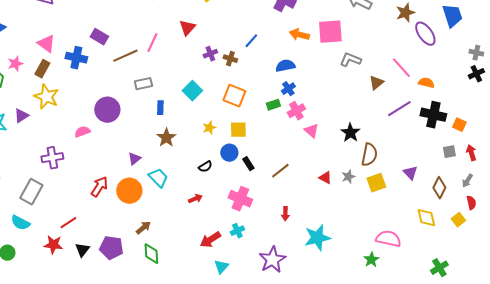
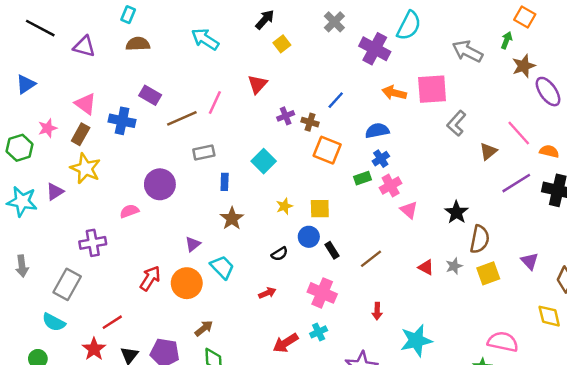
gray L-shape: (350, 60) -> (456, 123), turned -70
orange square: (234, 96) -> (327, 150), moved
red star: (53, 245) -> (94, 349), turned 30

